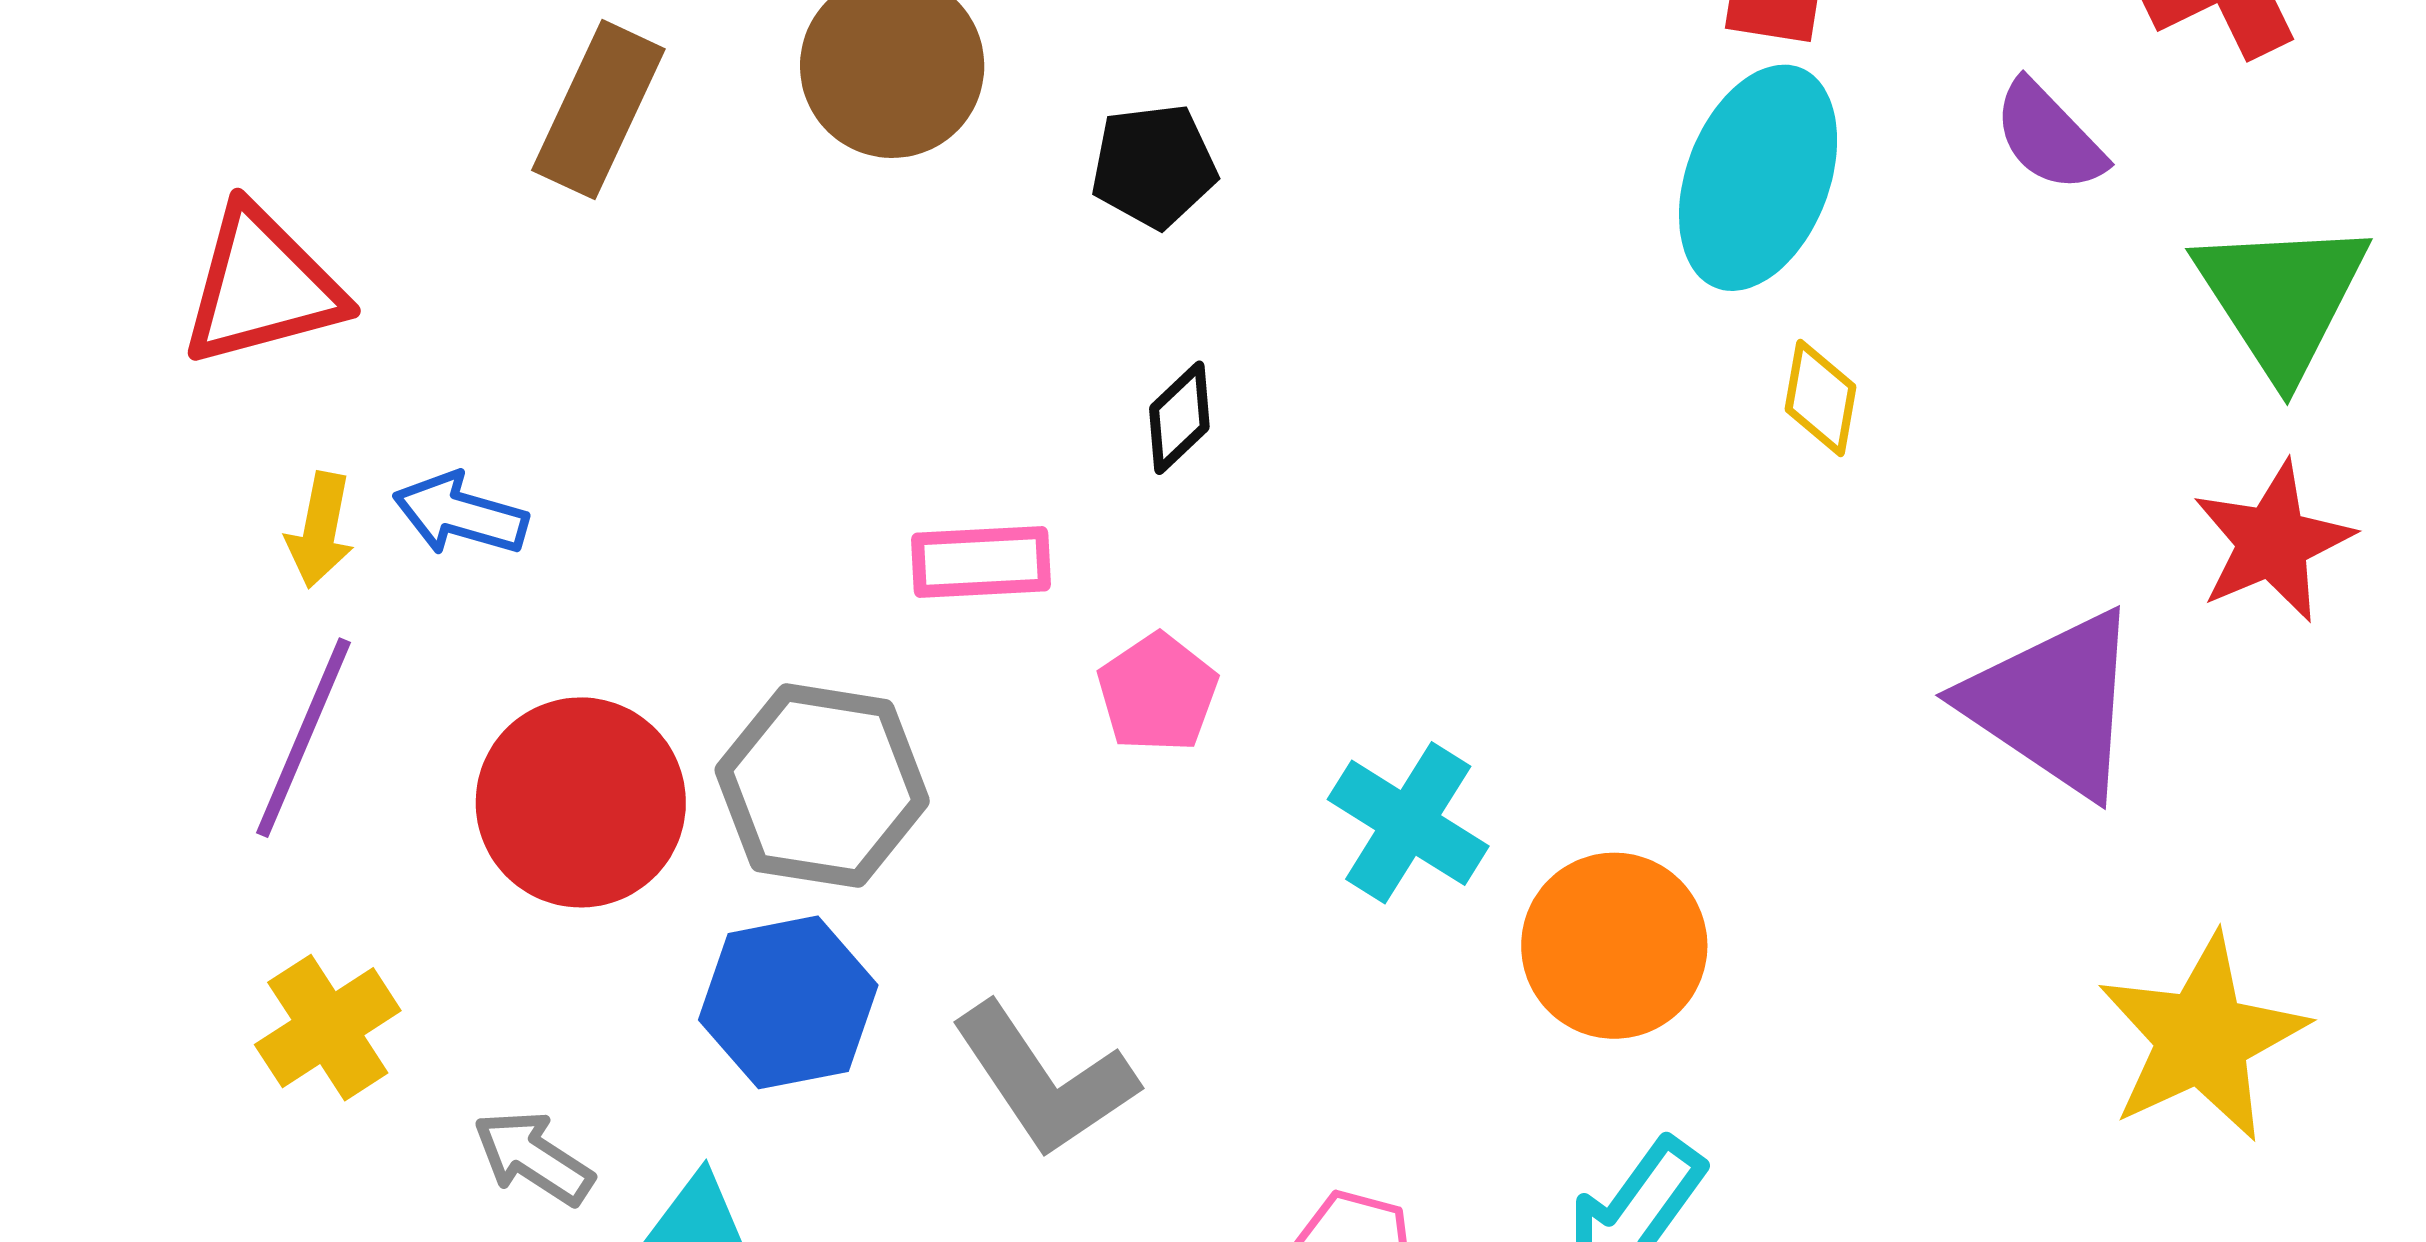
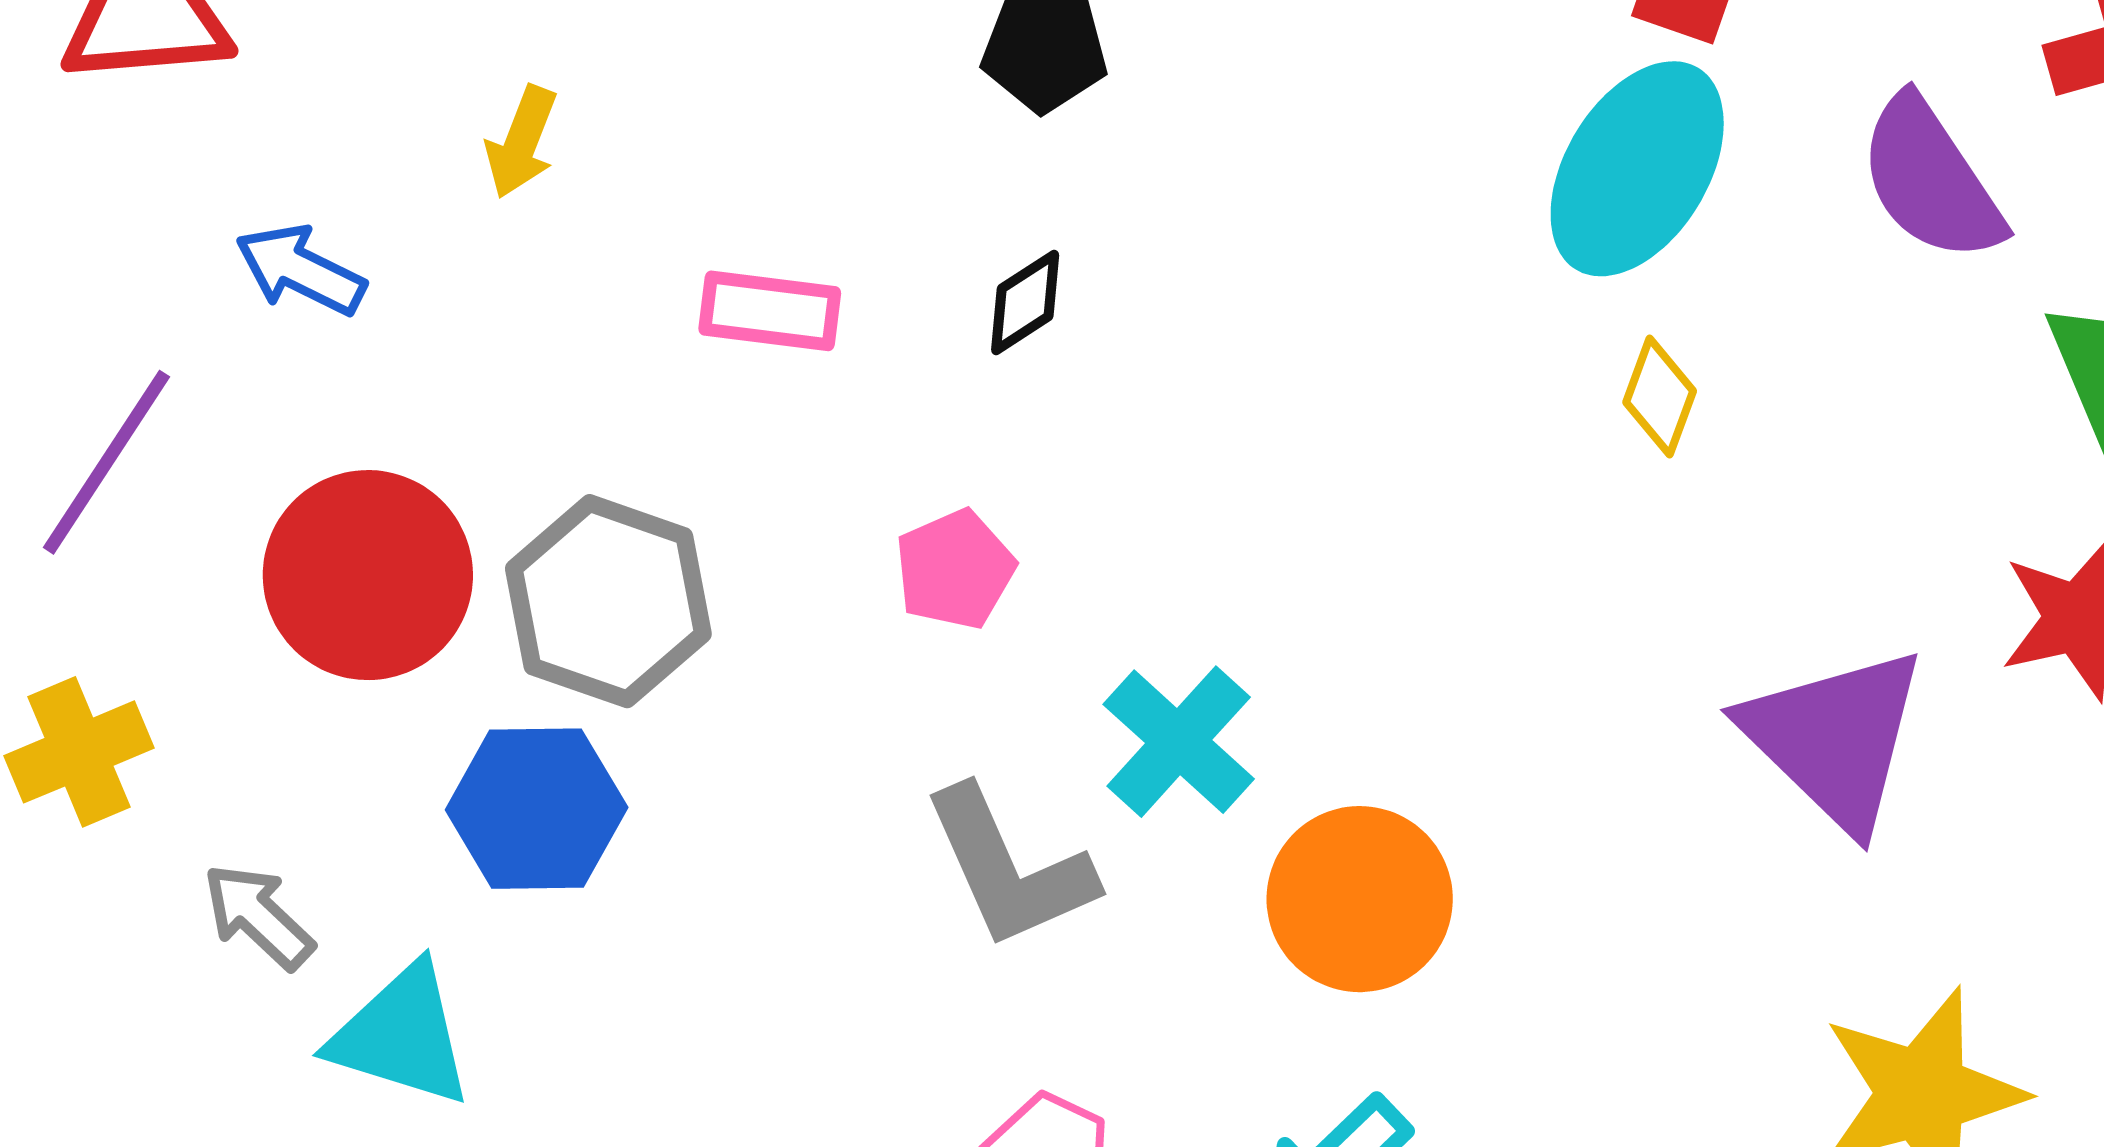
purple semicircle: (2049, 136) -> (1931, 180), size x1.4
yellow arrow: (320, 530) -> (521, 142), moved
pink rectangle: (981, 562) -> (770, 311), moved
gray L-shape: (1044, 1080) -> (1009, 868), moved

